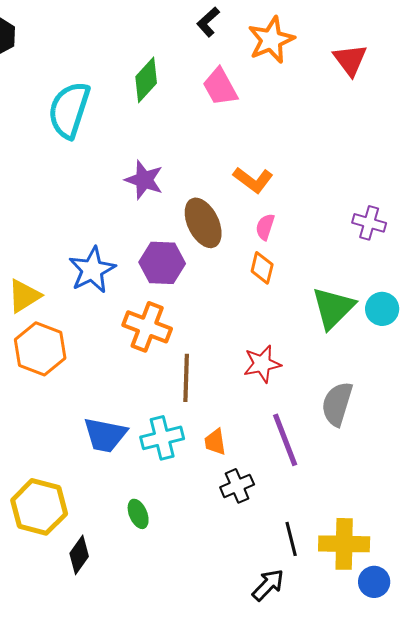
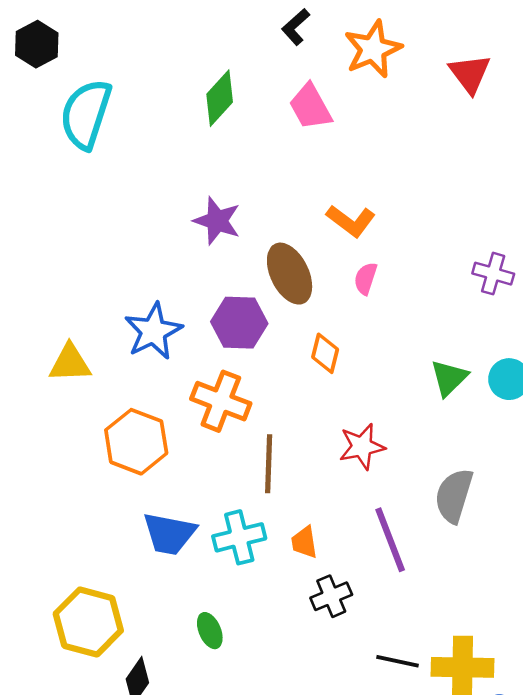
cyan semicircle: (69, 110) -> (86, 114), moved
orange diamond: (262, 268) -> (325, 353), moved
yellow triangle: (24, 296) -> (70, 363), turned 30
green triangle: (333, 308) -> (449, 378), size x0.7
orange hexagon: (40, 349) -> (136, 442), moved
black line: (291, 539) -> (397, 661), turned -64

